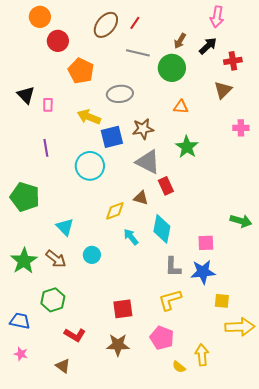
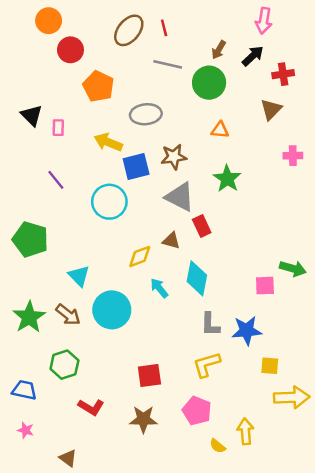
red line: (135, 23) -> (164, 28), turned -48
purple line: (46, 148) -> (56, 180), turned -30
pink square: (206, 243) -> (265, 286), moved
cyan circle: (92, 255) -> (112, 310), size x1.8
brown triangle: (63, 366) -> (68, 458), moved

